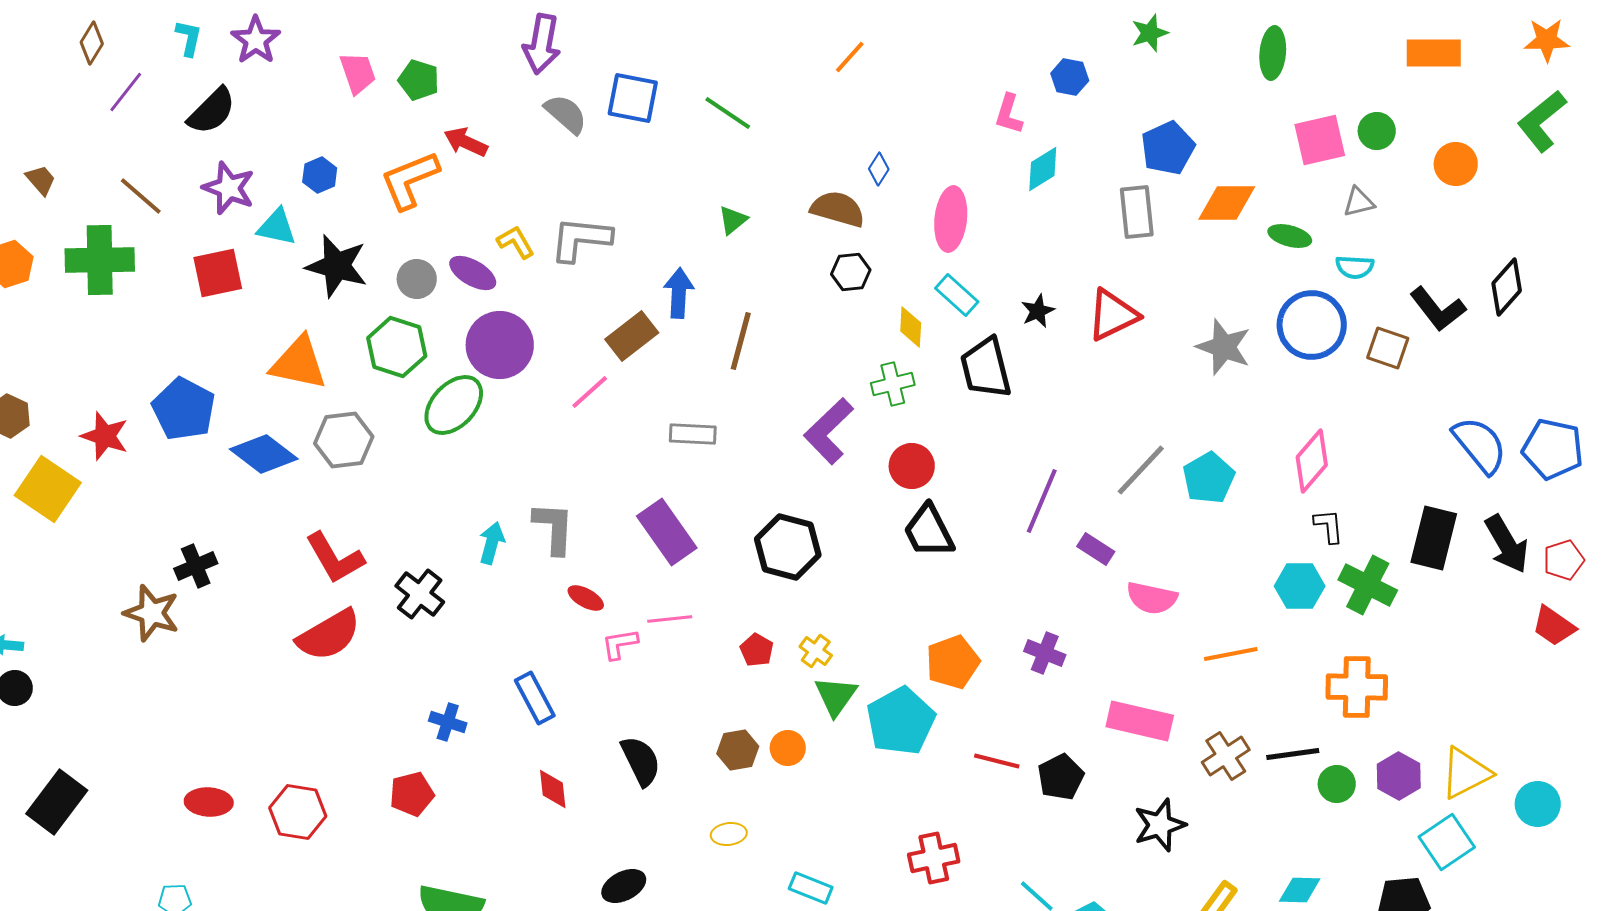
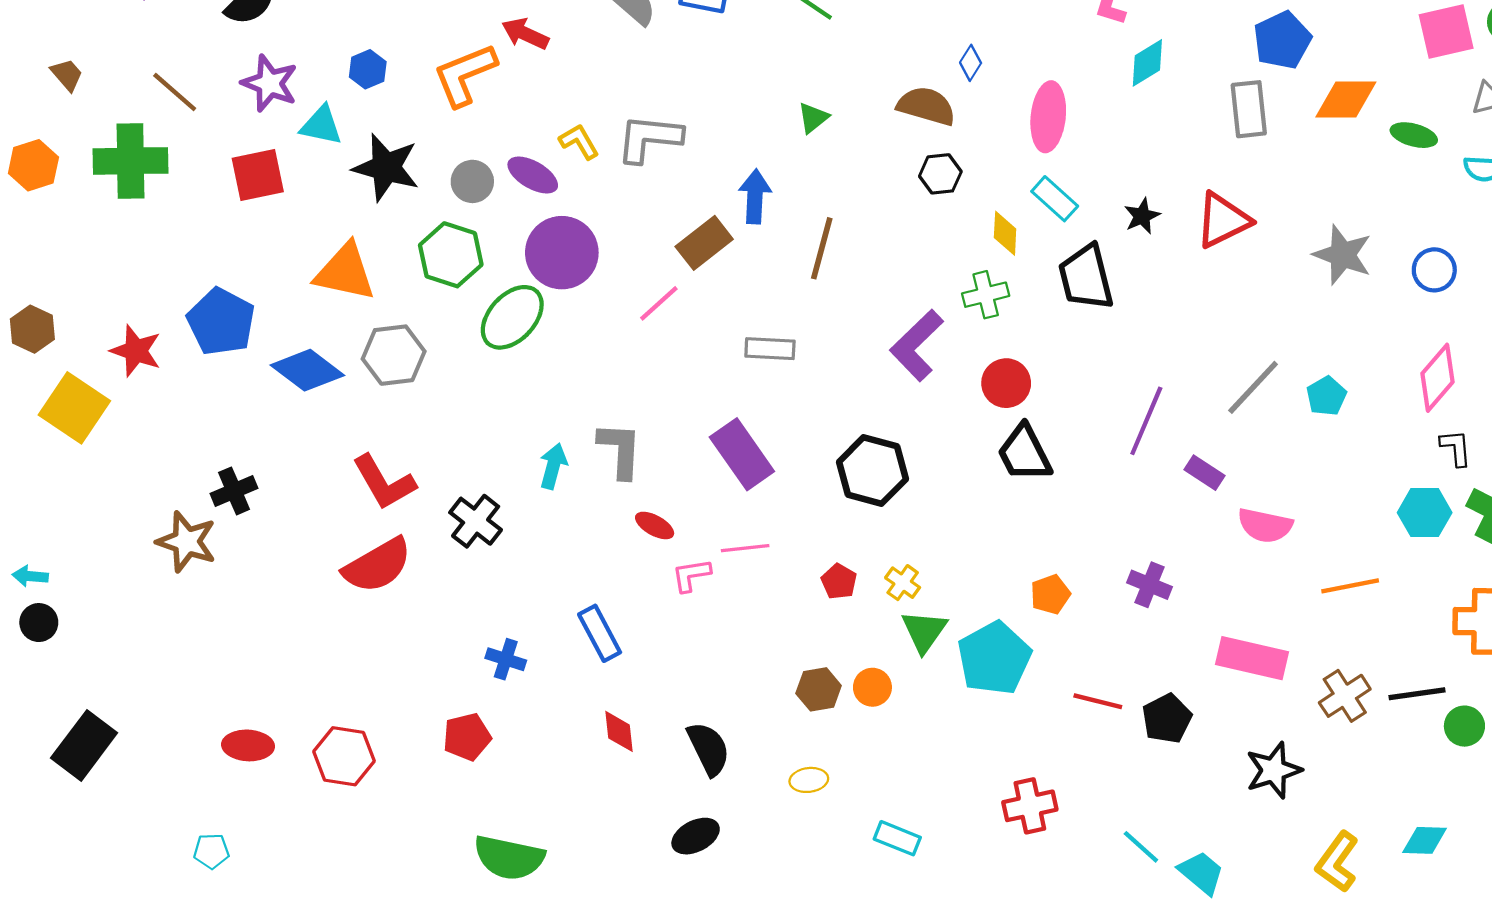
blue circle: (1312, 325) -> (1434, 270), moved, size x0.6
cyan pentagon: (1209, 478) -> (1326, 396), size x0.7
orange pentagon: (953, 662) -> (1050, 594), size x0.7
black semicircle: (641, 761) -> (709, 749), moved

